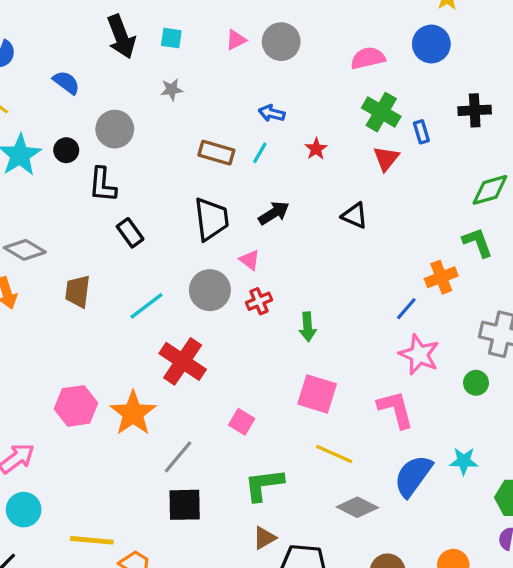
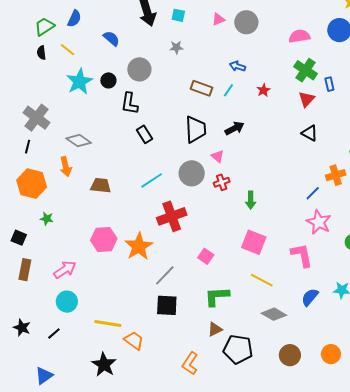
black triangle: (355, 215) -> (310, 133), moved
brown trapezoid: (78, 291) -> (101, 185), moved, turned 85
red cross: (183, 361) -> (172, 216), turned 32
blue semicircle: (413, 476) -> (310, 297), size x0.7

